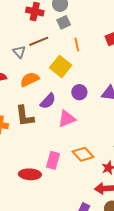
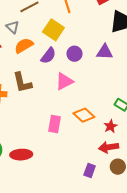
gray triangle: (19, 52) -> (13, 27), moved
purple semicircle: (48, 101) -> (48, 56), moved
red ellipse: (30, 174) -> (21, 155), moved

